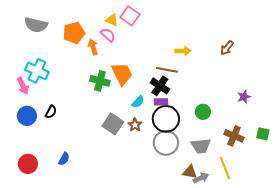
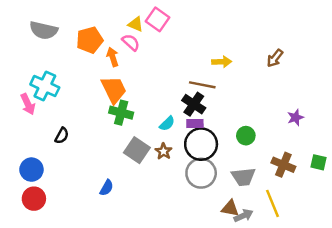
orange trapezoid: (122, 74) -> (114, 90), moved
green cross: (100, 81) -> (121, 113), moved
blue circle: (27, 116) -> (31, 170), moved
blue semicircle: (64, 159) -> (107, 188), moved

